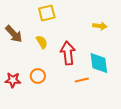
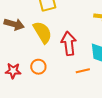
brown arrow: (14, 34) -> (14, 24), turned -30
yellow semicircle: (42, 42) -> (42, 32), size x1.6

